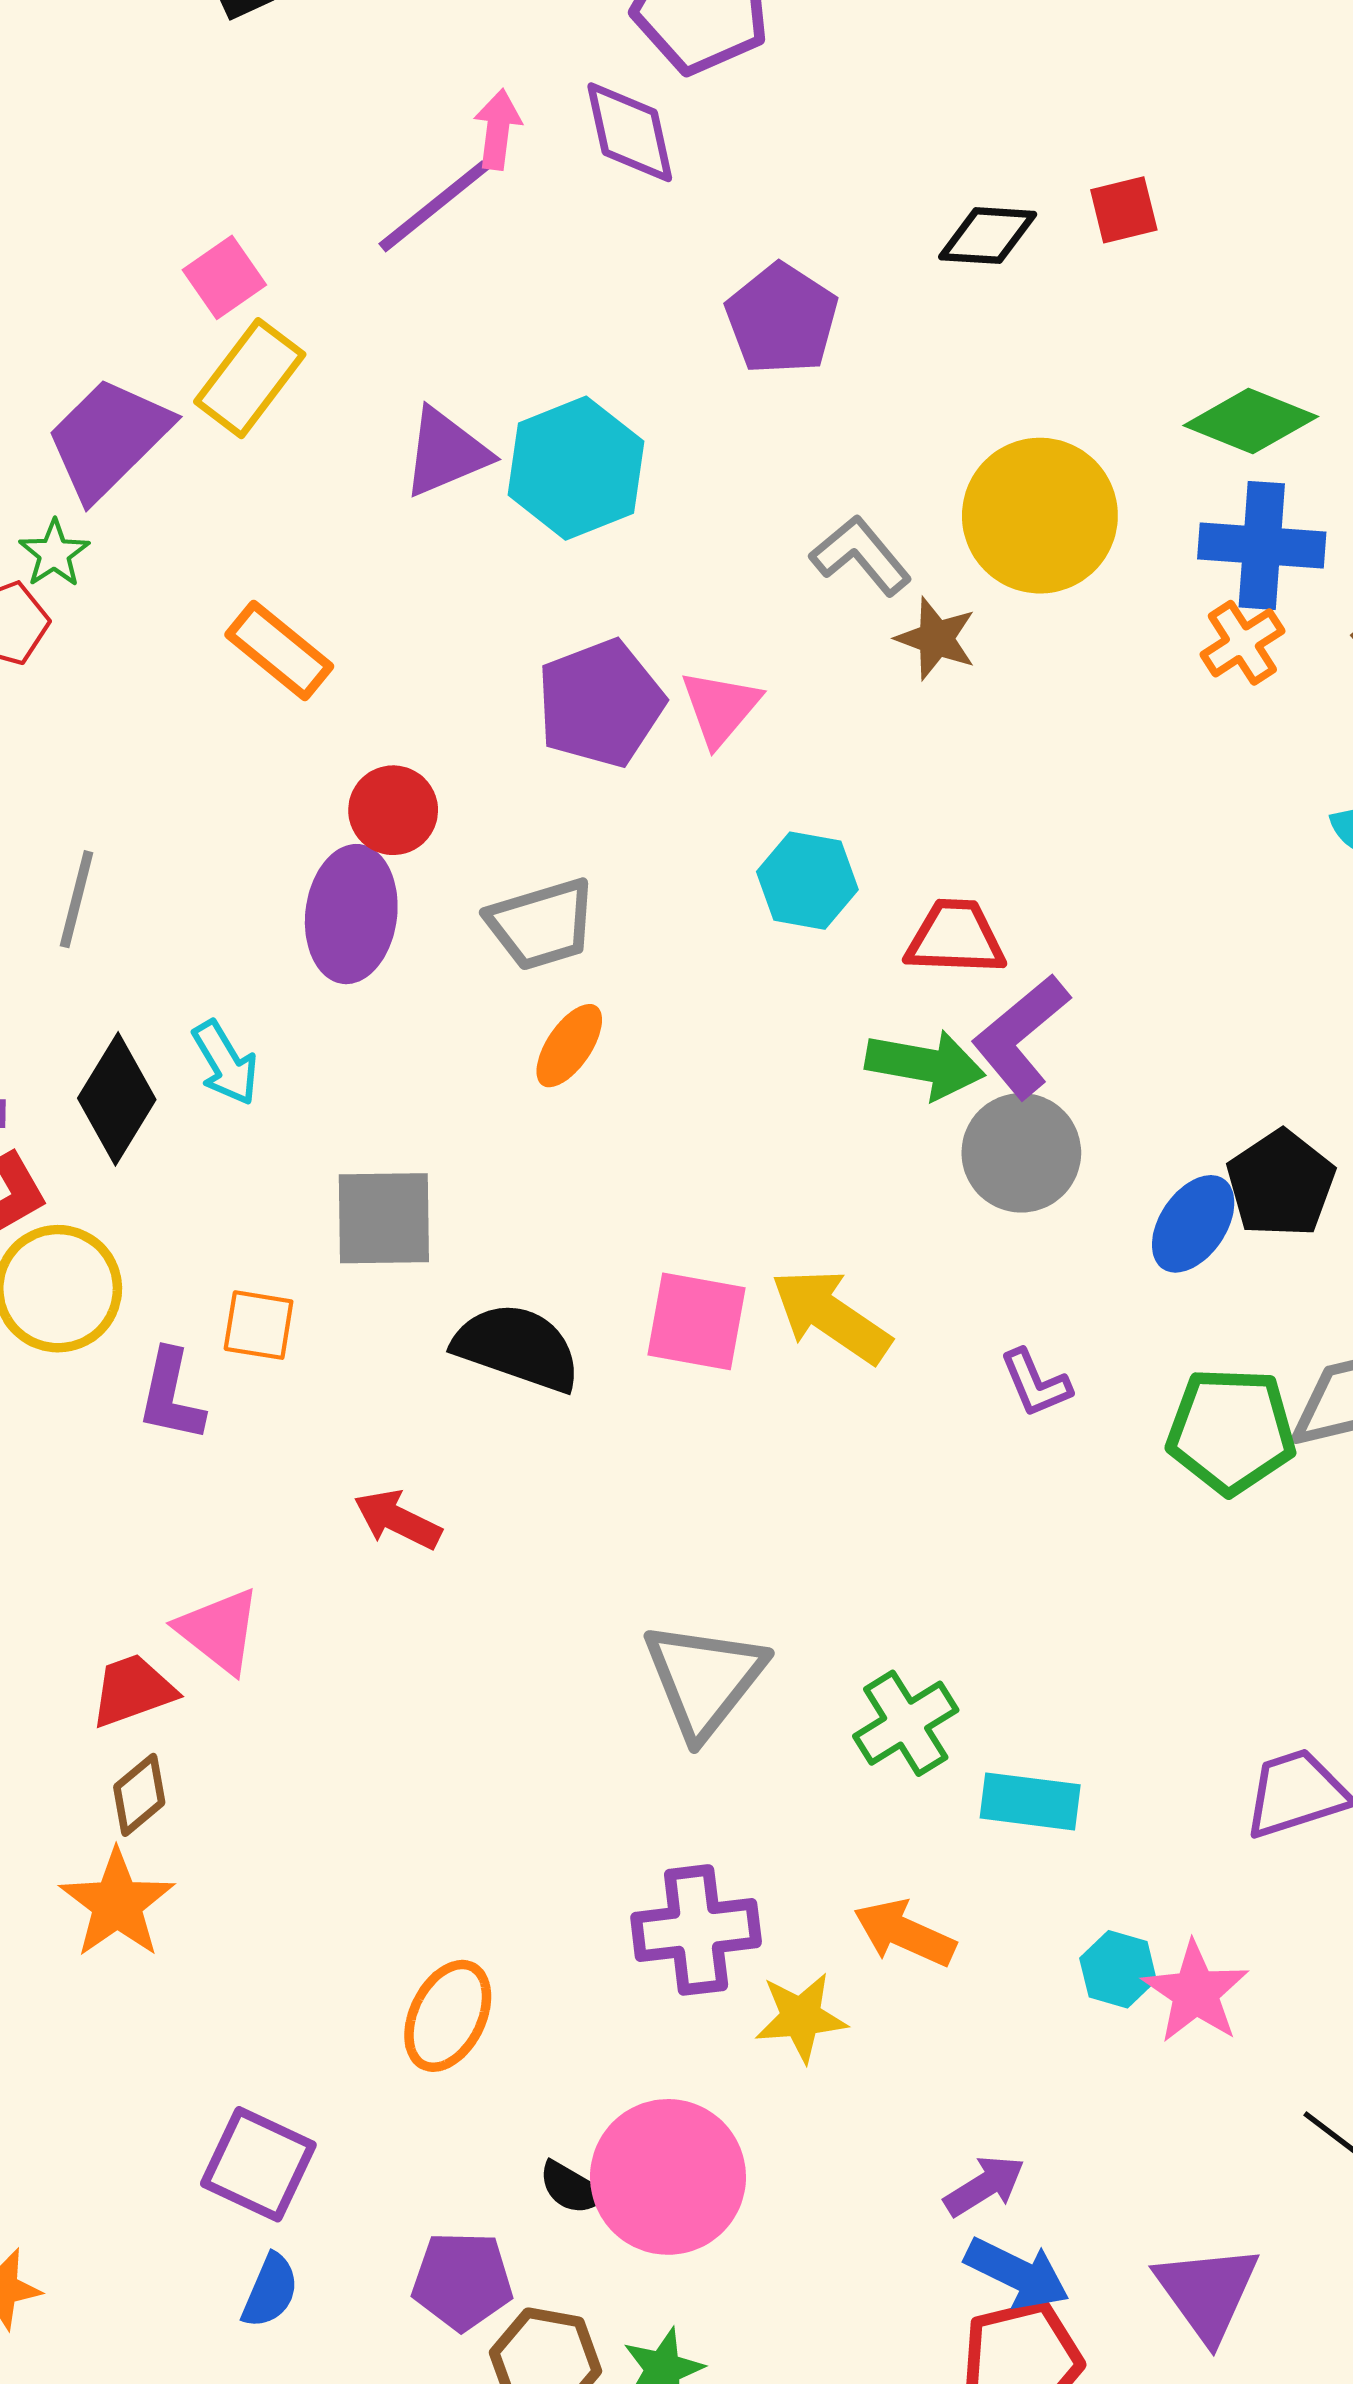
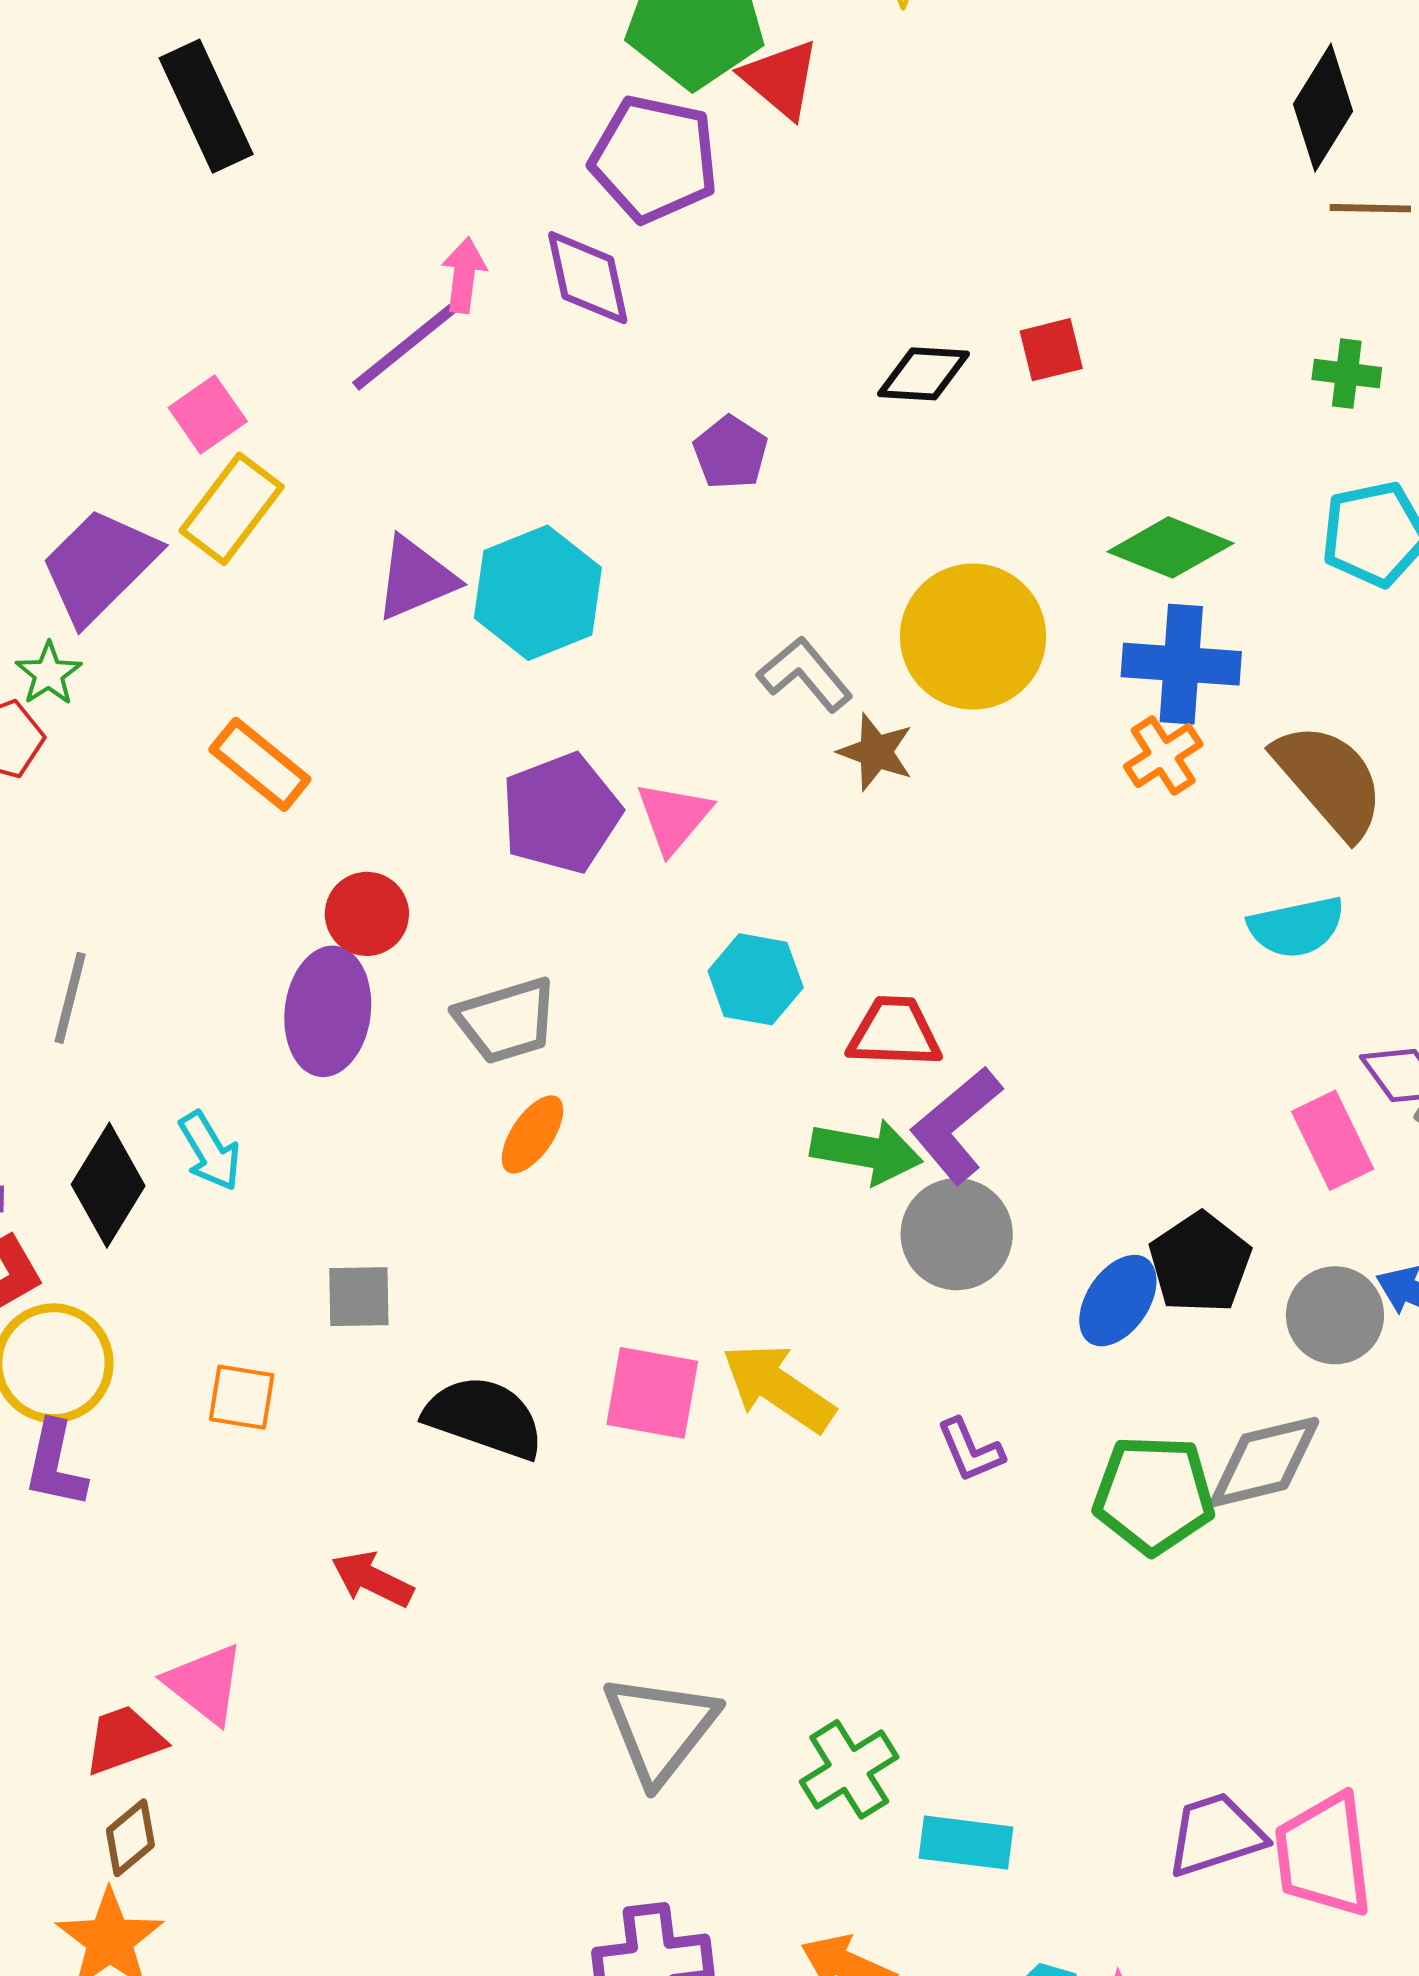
purple pentagon: (782, 319) -> (731, 453), size x0.7
gray square: (384, 1218) -> (359, 1297), size x0.7
purple L-shape: (171, 1395) -> (55, 1464), moved

